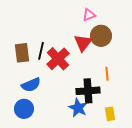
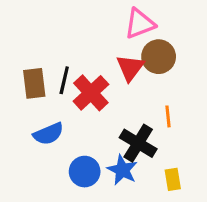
pink triangle: (89, 15) -> (140, 24), size x1.5
black cross: (88, 91) -> (138, 143), turned 35
blue circle: (24, 109) -> (85, 172), moved

